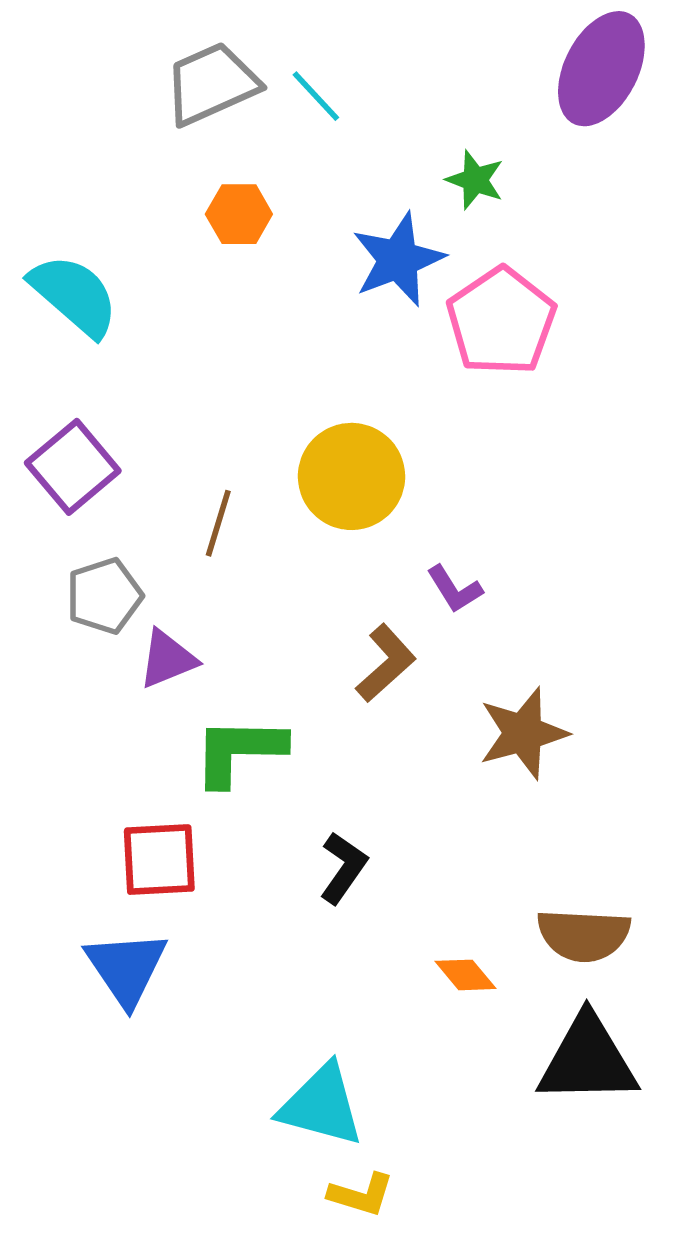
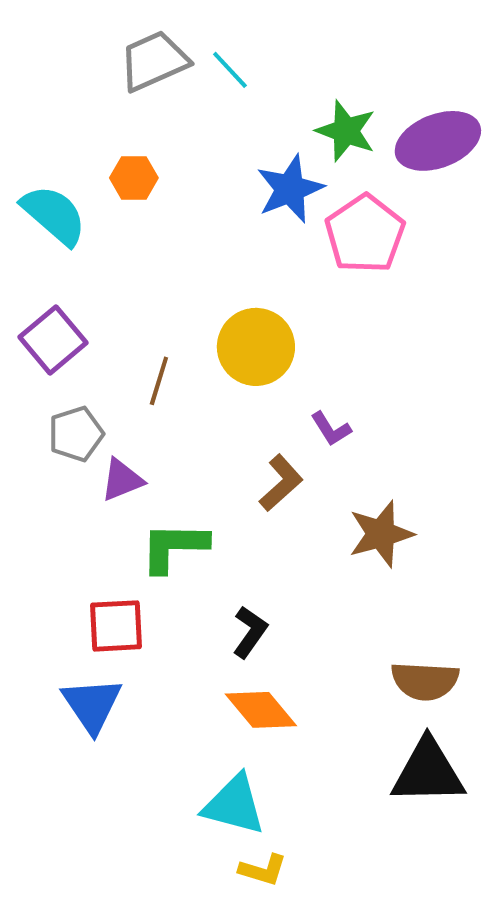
purple ellipse: (601, 69) -> (438, 141), moved, turned 42
green star: (475, 180) -> (346, 131), size x1.4
orange hexagon: (239, 214) -> (134, 178), moved
orange diamond: (465, 975) -> (261, 710), moved, size x1.6

